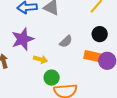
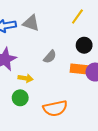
green circle: (52, 78) -> (20, 98), moved

